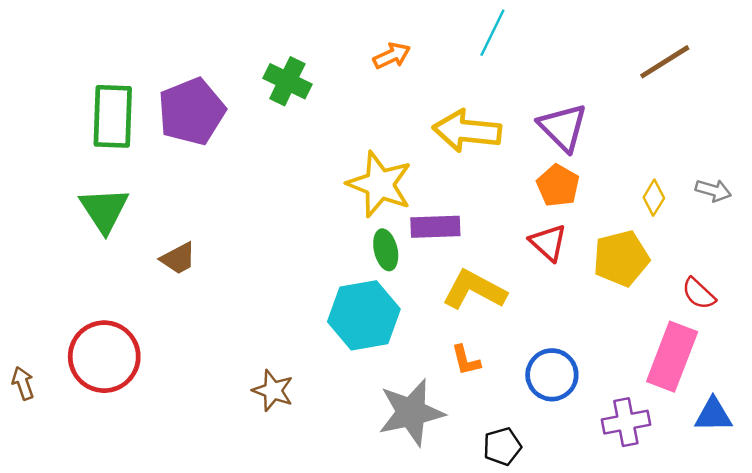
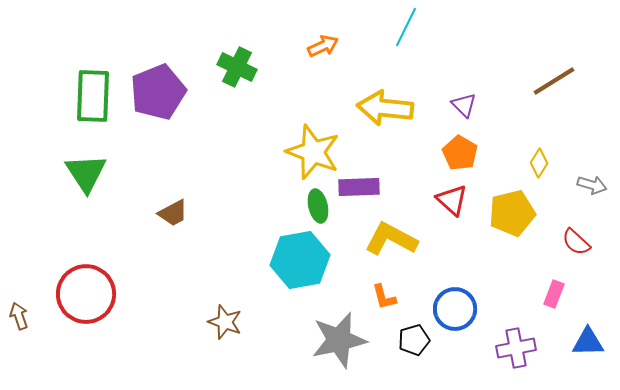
brown line: (665, 62) -> (554, 81), moved
purple triangle: (563, 127) -> (464, 105), size x0.6
gray arrow: (713, 190) -> (592, 185), moved
brown trapezoid: (178, 258) -> (173, 213), moved
pink rectangle: (672, 357) -> (554, 294), size x0.5
black pentagon: (502, 446) -> (414, 340), moved

